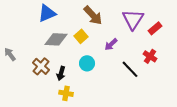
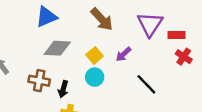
red rectangle: (155, 28) -> (176, 35), turned 40
yellow square: (81, 36) -> (95, 55), moved
red cross: (150, 56) -> (184, 57), moved
brown cross: (41, 66) -> (39, 81), turned -30

